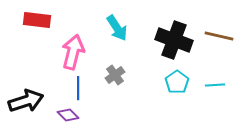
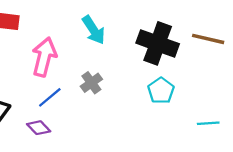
cyan line: (215, 85) -> (208, 123), moved
blue line: (78, 88) -> (50, 97), turned 50

